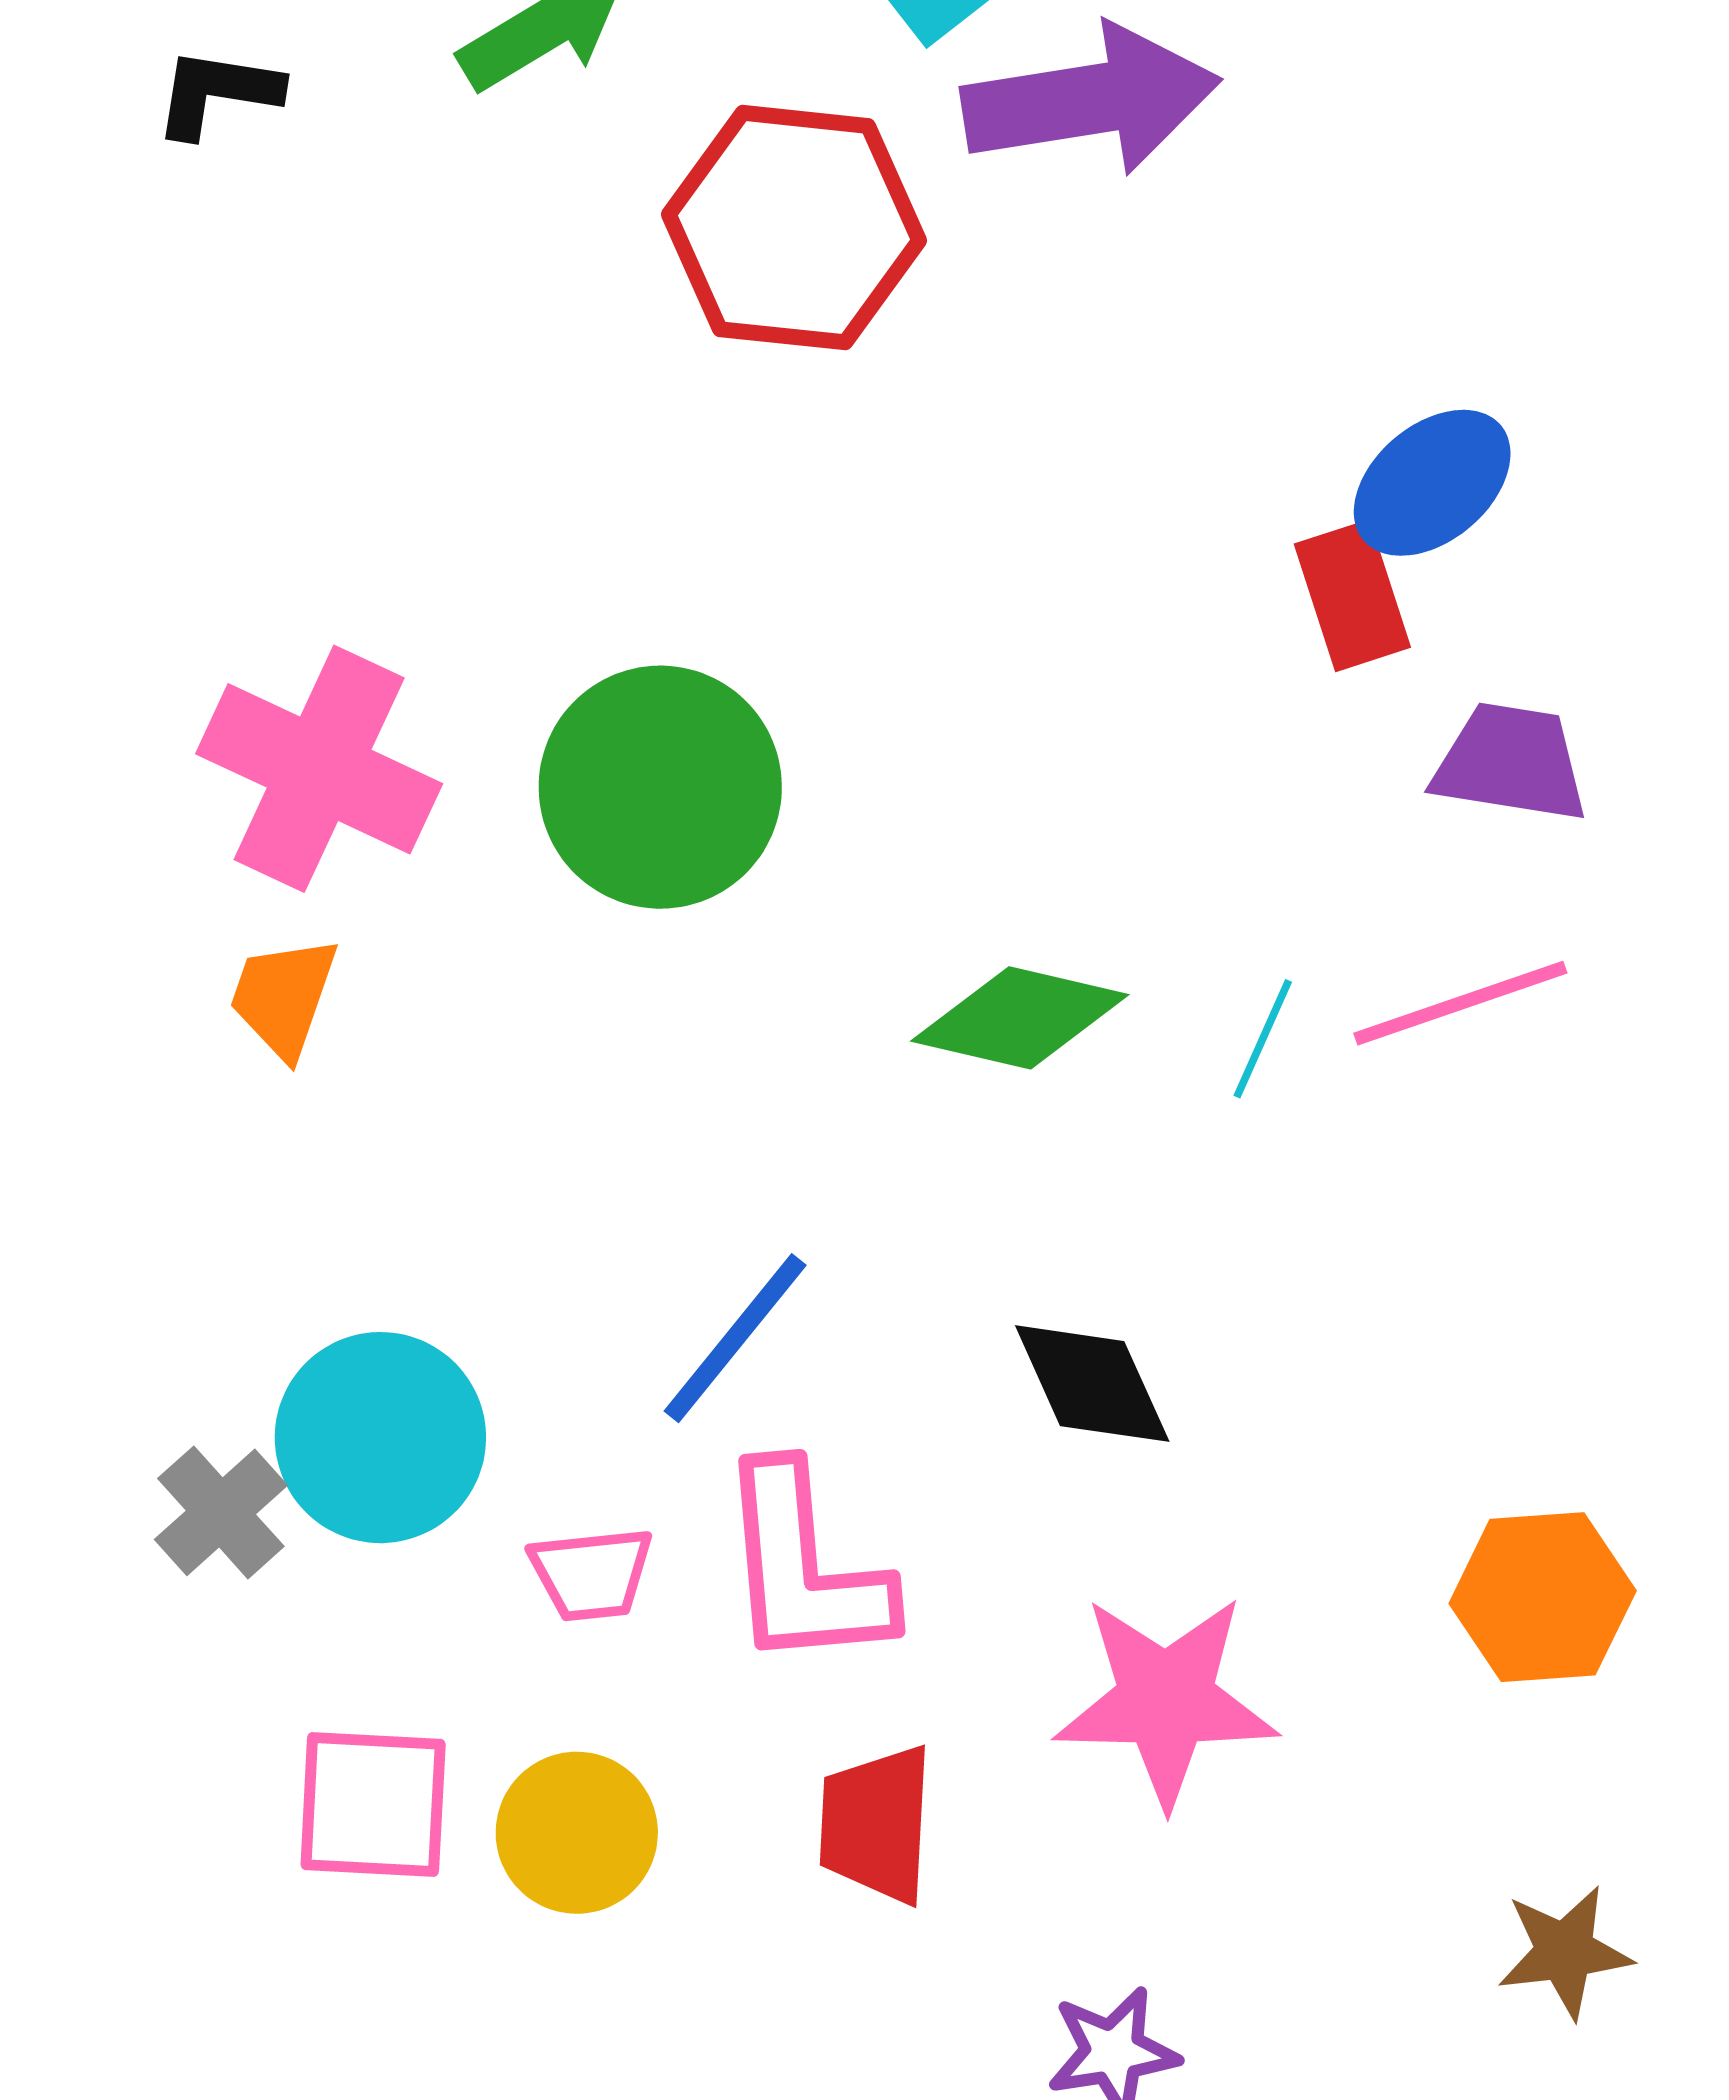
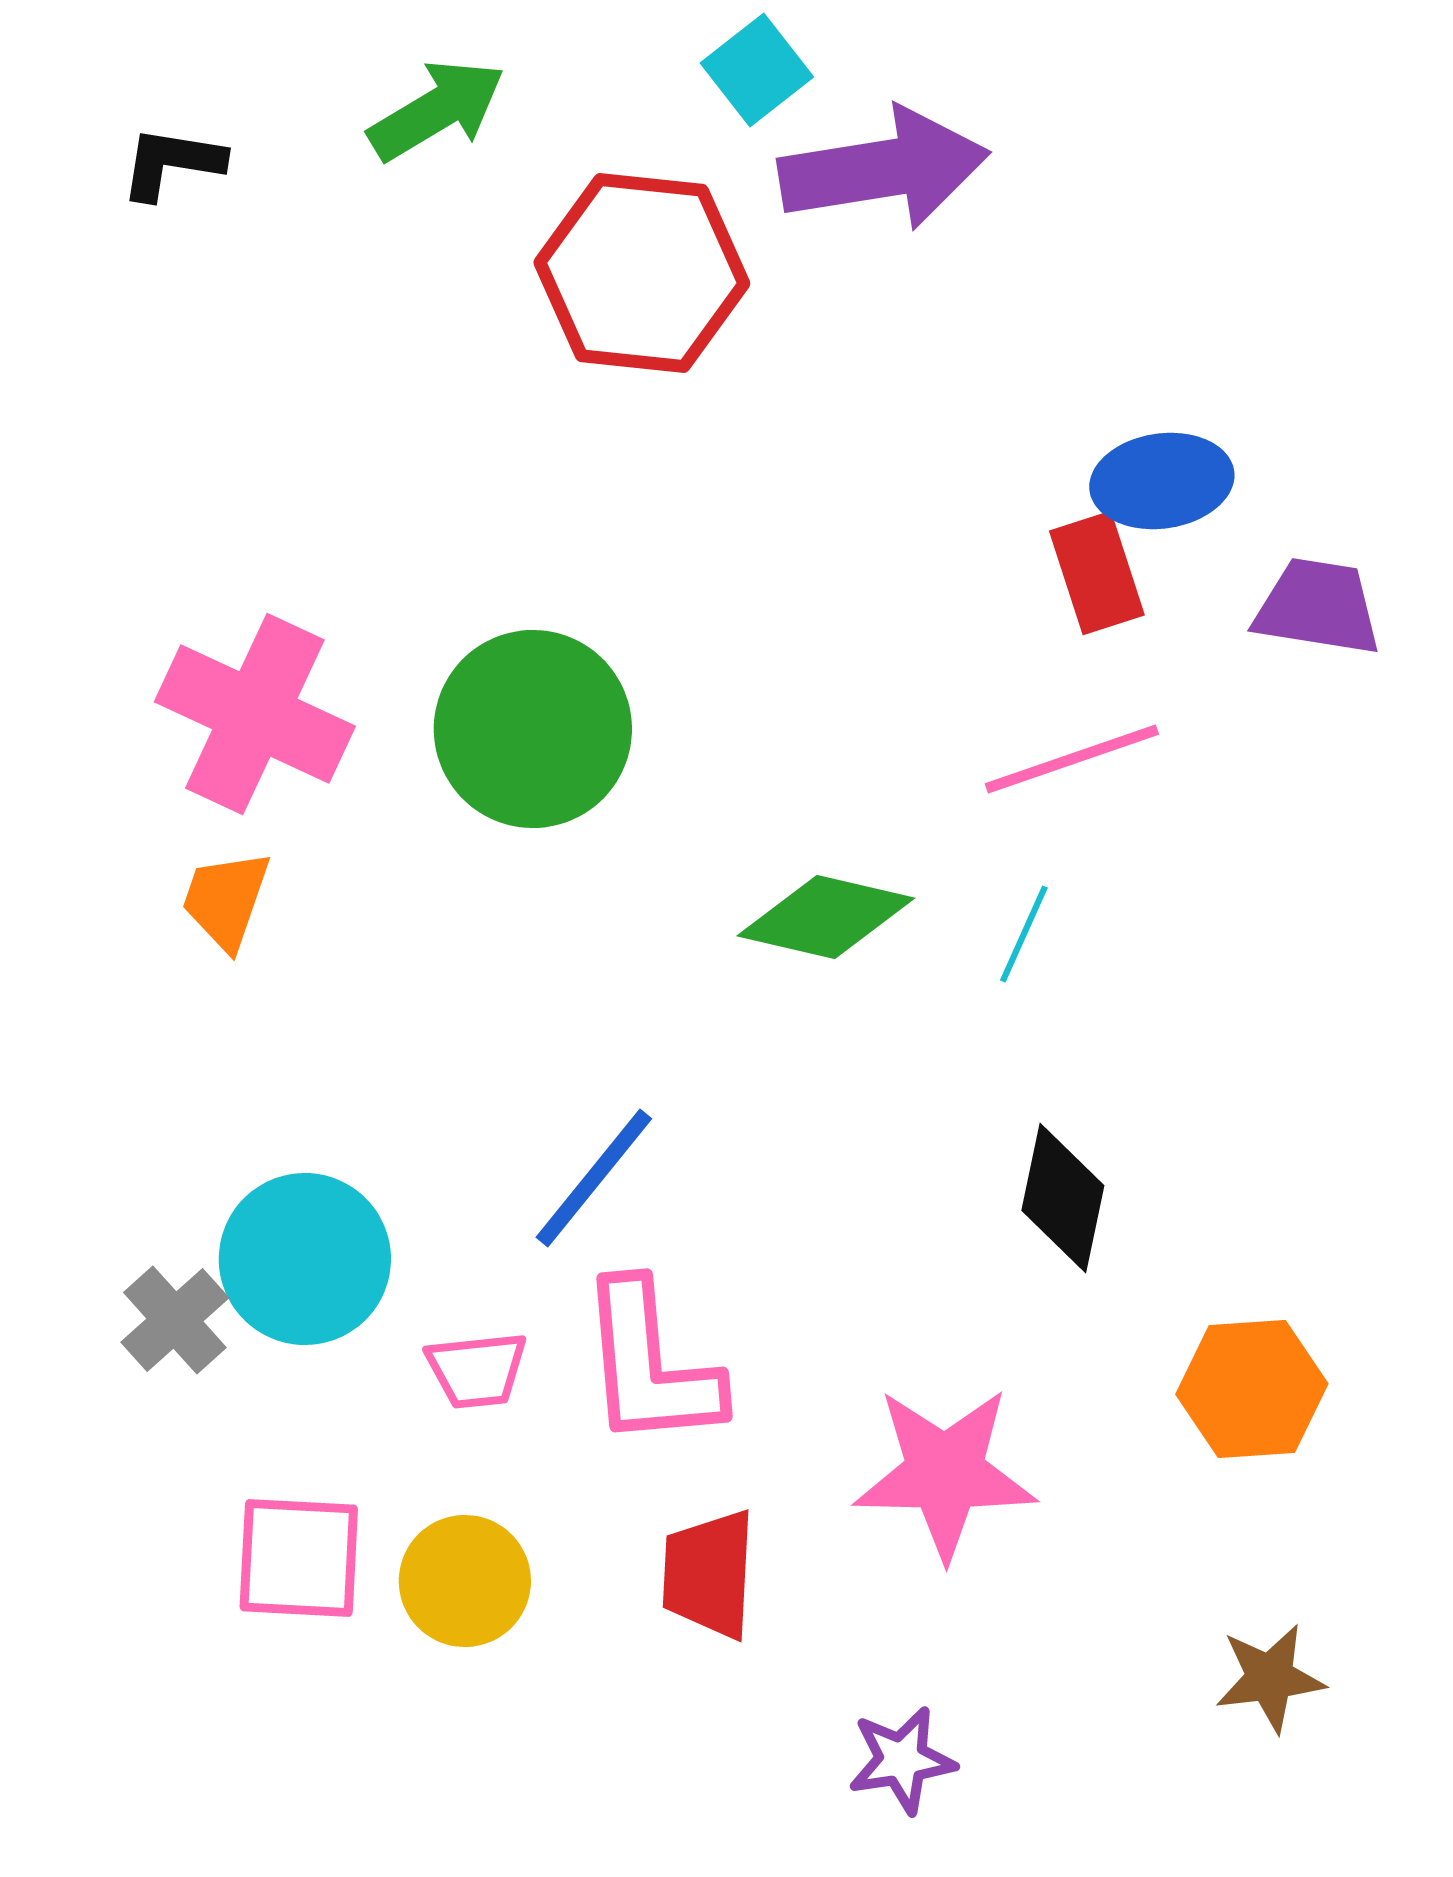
blue ellipse: (1432, 483) -> (1162, 481), turned 32
purple trapezoid: (1511, 763) -> (1318, 607), moved
pink line: (1460, 1003) -> (1072, 759), moved
black diamond: (1092, 1384) -> (1063, 1198), moved, turned 36

